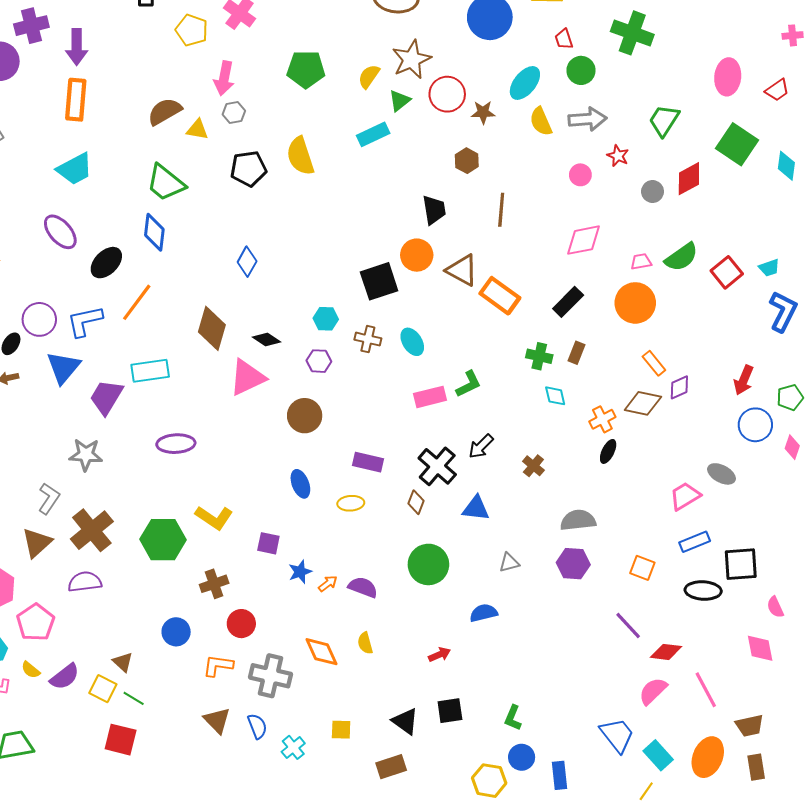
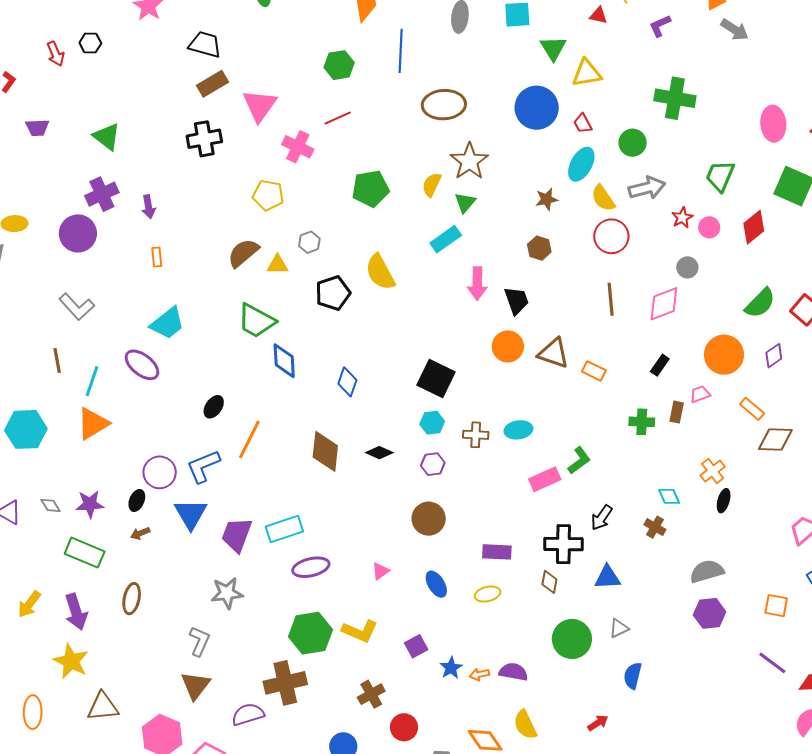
yellow pentagon: (192, 30) -> (268, 195), moved
red trapezoid: (564, 39) -> (583, 123), moved
purple arrow: (77, 47) -> (149, 207), size x0.7
pink arrow: (224, 78) -> (477, 284), moved
red circle: (447, 94) -> (611, 236), moved
orange rectangle: (76, 100) -> (157, 257), size x0.5
red star: (618, 156) -> (682, 218), turned 30
pink circle: (580, 175) -> (709, 227), moved
gray circle: (653, 192) -> (687, 267), moved
brown line: (501, 210) -> (611, 299), moved
purple ellipse: (60, 232) -> (142, 365), moved
blue diamond: (154, 232) -> (284, 361), moved
pink trapezoid: (641, 262) -> (700, 394), moved
black ellipse: (106, 263) -> (214, 407), size x0.7
black square: (379, 281) -> (436, 379), moved, turned -36
orange rectangle: (500, 296) -> (594, 371), size x0.6
black rectangle: (568, 302) -> (660, 365), size x0.7
cyan ellipse: (412, 342) -> (518, 430), turned -56
cyan rectangle: (150, 371) -> (284, 529), moved
pink triangle: (247, 378) -> (380, 571), moved, size x0.5
purple diamond: (679, 387) -> (774, 356), moved
cyan diamond: (555, 396) -> (669, 496), moved
brown diamond: (643, 403) -> (775, 439), moved
black cross: (437, 466) -> (563, 544), turned -30
brown cross: (92, 530) -> (285, 683), moved, turned 36
green hexagon: (163, 540) -> (311, 633), moved
purple square: (268, 543) -> (416, 646), turned -30
gray triangle: (509, 563) -> (619, 628), moved
orange arrow: (328, 584) -> (479, 674), turned -144
blue semicircle: (484, 613) -> (633, 676), turned -52
yellow semicircle: (365, 643) -> (525, 725), size x1.4

